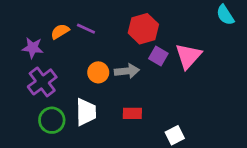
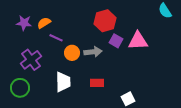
purple line: (86, 29) -> (56, 38), moved
purple star: (33, 48) -> (24, 23), moved
pink triangle: (188, 56) -> (138, 41), turned 45
green circle: (52, 120) -> (20, 88), moved

